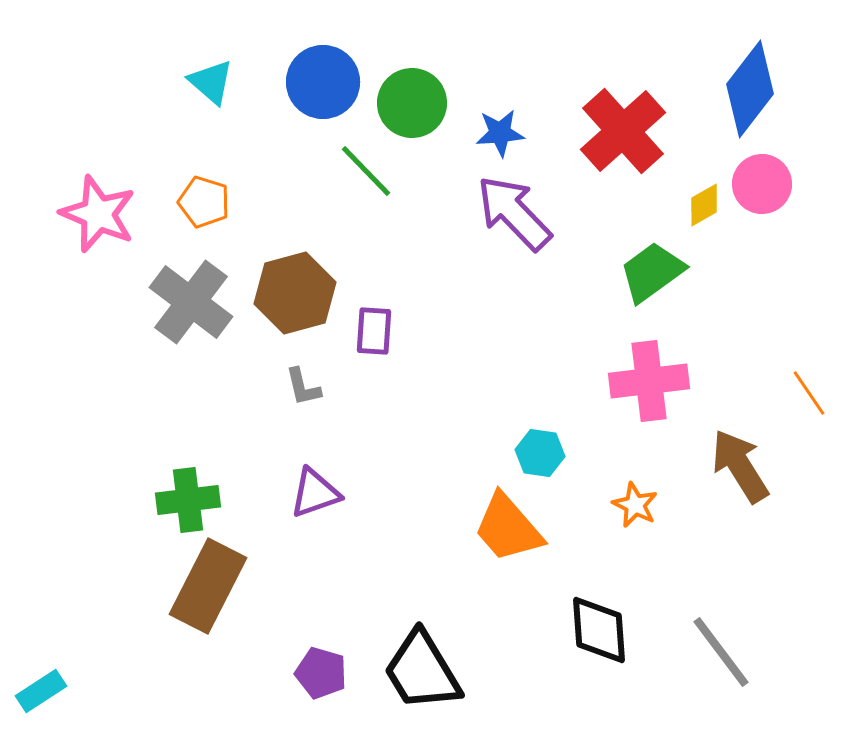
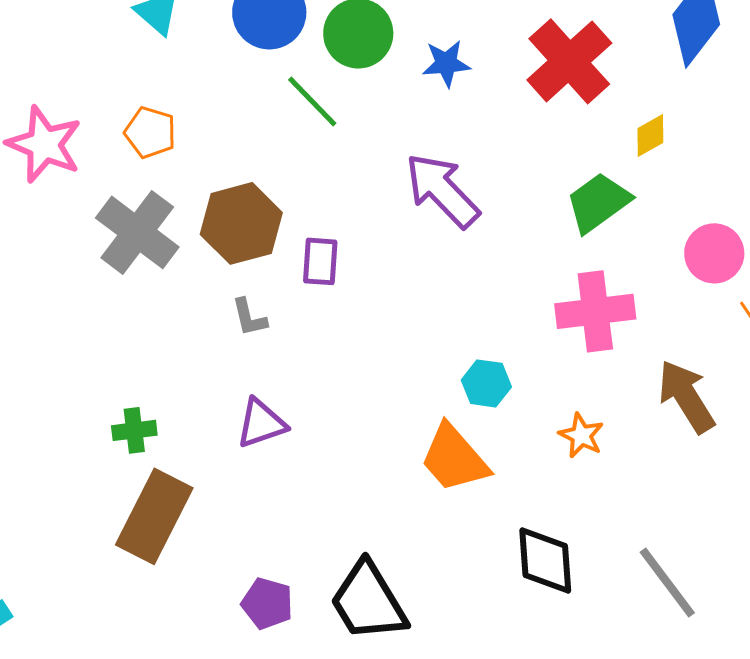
pink circle: (762, 184) -> (714, 253), moved
purple arrow: (514, 213) -> (442, 190), moved
green cross: (188, 500) -> (134, 430), size x0.7

